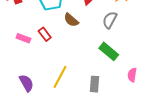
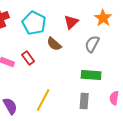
green rectangle: (109, 51) -> (91, 75), turned -36
gray rectangle: (95, 84) -> (84, 101), moved

